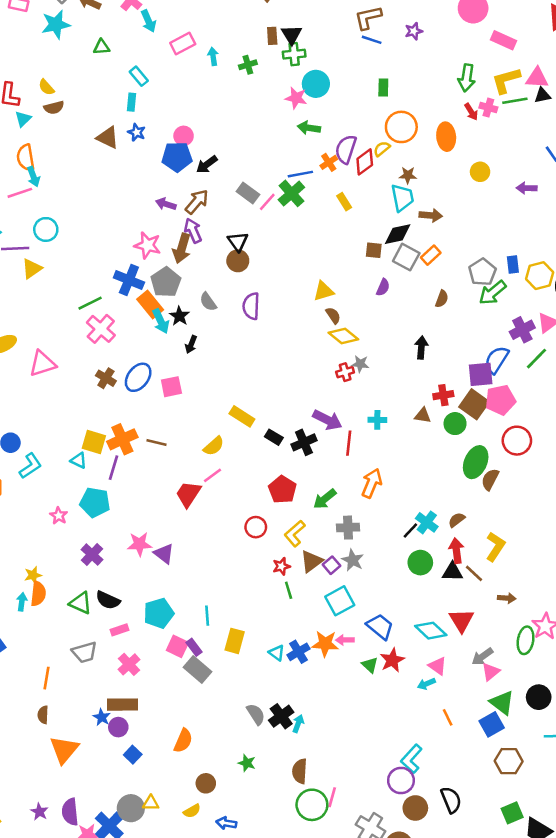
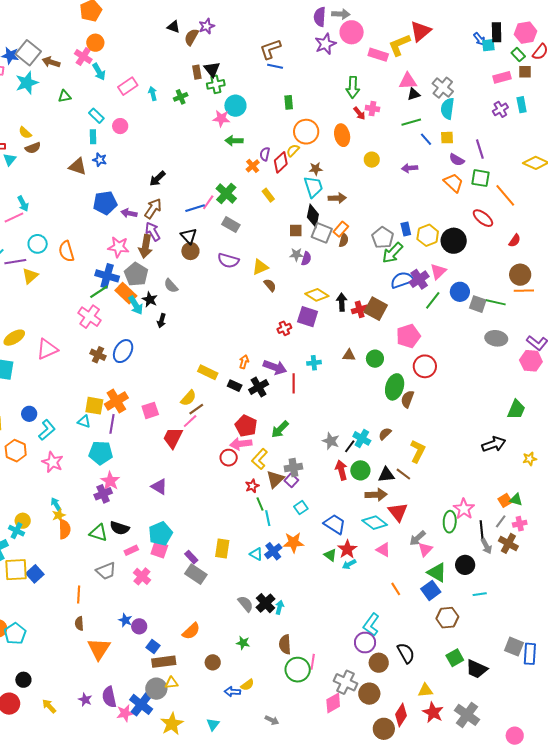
purple star: (414, 31) -> (325, 44), moved, size x1.5
yellow L-shape: (506, 80) -> (399, 45), moved
green line: (515, 101) -> (411, 122), moved
pink circle: (184, 136) -> (120, 126), moved
purple semicircle: (346, 149) -> (265, 154), size x0.6
blue pentagon: (177, 157) -> (105, 203), moved
orange semicircle: (26, 158) -> (66, 251), moved
blue line: (300, 174) -> (195, 208), moved
gray rectangle: (248, 193) -> (231, 225), moved
black diamond: (398, 234) -> (313, 216), turned -60
brown semicircle: (442, 299) -> (344, 240), moved
green line: (90, 303) -> (99, 292), moved
purple semicircle: (251, 306) -> (228, 261), moved, turned -70
yellow diamond: (343, 336) -> (317, 295), moved
blue semicircle: (497, 360) -> (402, 280), moved, turned 45
gray star: (360, 364) -> (296, 255), moved
purple square: (481, 374) -> (308, 317), moved, turned 30
pink square: (171, 387) -> (150, 410), moved
red cross: (443, 395) -> (360, 309), moved
brown square: (474, 404) -> (376, 309), moved
brown line: (157, 442) -> (196, 409), moved, turned -42
orange arrow: (372, 483) -> (244, 362), moved, size x0.6
pink star: (59, 516) -> (52, 462), moved, size x1.5
gray cross: (348, 528) -> (293, 467), moved
pink star: (140, 544) -> (110, 481), moved, turned -30
red arrow: (456, 551) -> (341, 470), moved
purple cross: (92, 555) -> (103, 494), turned 30
gray star: (353, 560) -> (331, 441), moved
brown arrow: (507, 598) -> (376, 495), moved, size x1.5
cyan square: (340, 601) -> (301, 508), size x0.6
cyan arrow: (22, 602) -> (56, 504), moved, turned -32
cyan line: (207, 616) -> (268, 518), moved
pink arrow: (345, 640) -> (241, 444), moved, size x1.5
pink square: (177, 646) -> (159, 550), moved
cyan arrow: (426, 684) -> (349, 564), moved
brown rectangle: (123, 705) -> (164, 662), moved
orange semicircle: (183, 741) -> (191, 631), turned 30
yellow semicircle: (192, 811) -> (247, 685), moved

